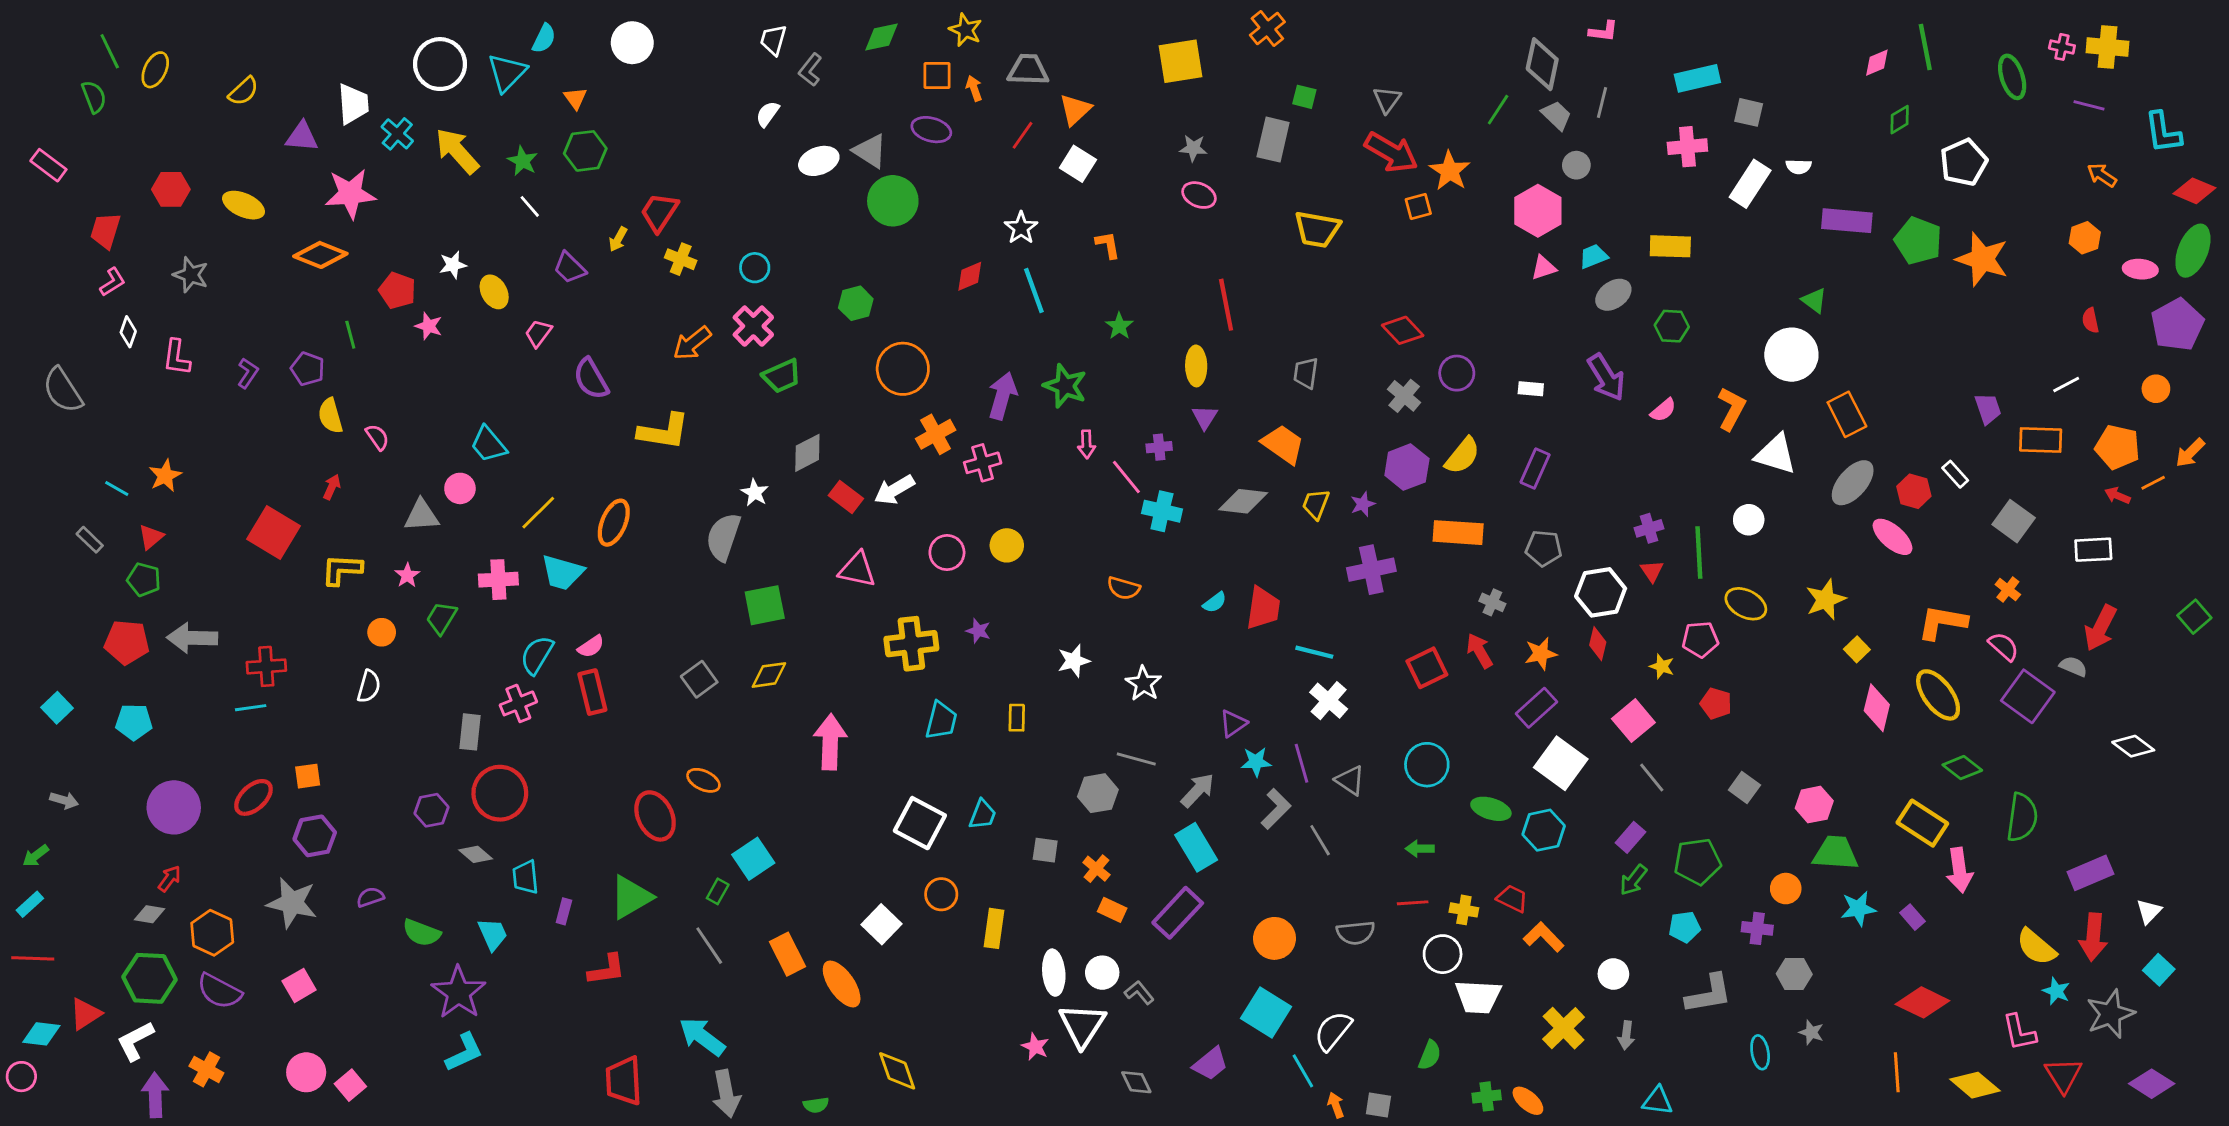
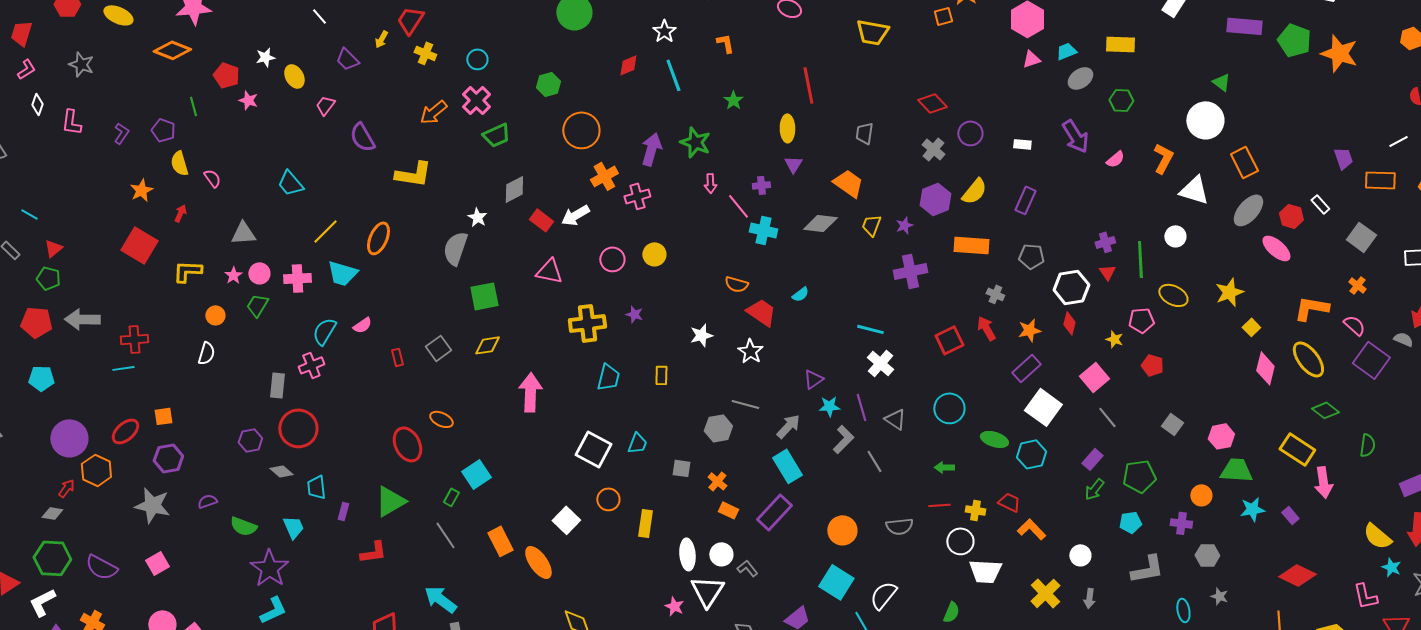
orange star: (165, 476) -> (141, 190), moved
pink circle: (460, 488) -> (259, 273), moved
red trapezoid: (1263, 608) -> (761, 312), moved, turned -64
red rectangle: (592, 692) -> (397, 357), moved, size x0.6
green semicircle: (2022, 817) -> (1367, 445), size x0.7
orange hexagon: (212, 933) -> (96, 470), moved

